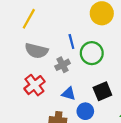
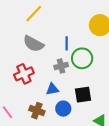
gray cross: (63, 65) -> (61, 66), moved
blue triangle: (69, 94) -> (52, 89), turned -40

